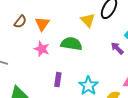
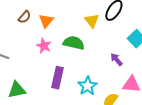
purple arrow: (117, 48) -> (117, 59), moved
purple rectangle: (58, 80) -> (58, 78), size x1.5

